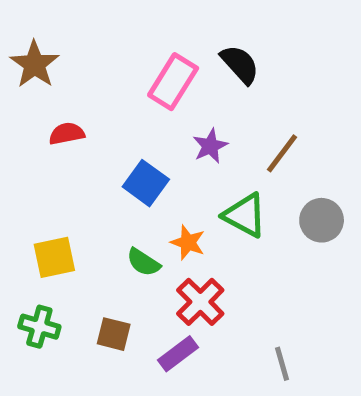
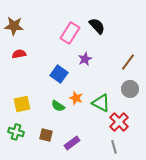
brown star: (35, 64) -> (14, 26), turned -30
red semicircle: (67, 134) -> (19, 54), moved
brown line: (282, 153) -> (128, 62), moved
green triangle: (245, 215) -> (101, 103), moved
red cross: (200, 302) -> (119, 122), moved

